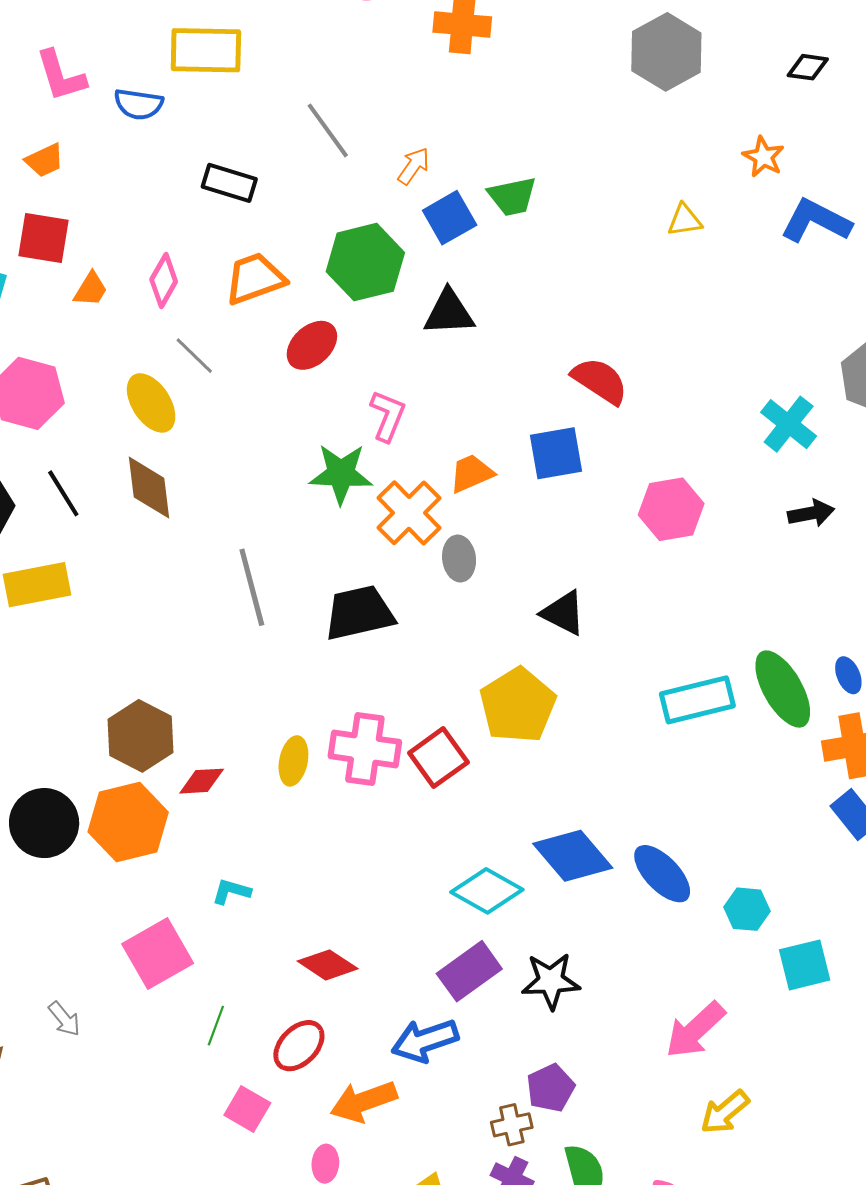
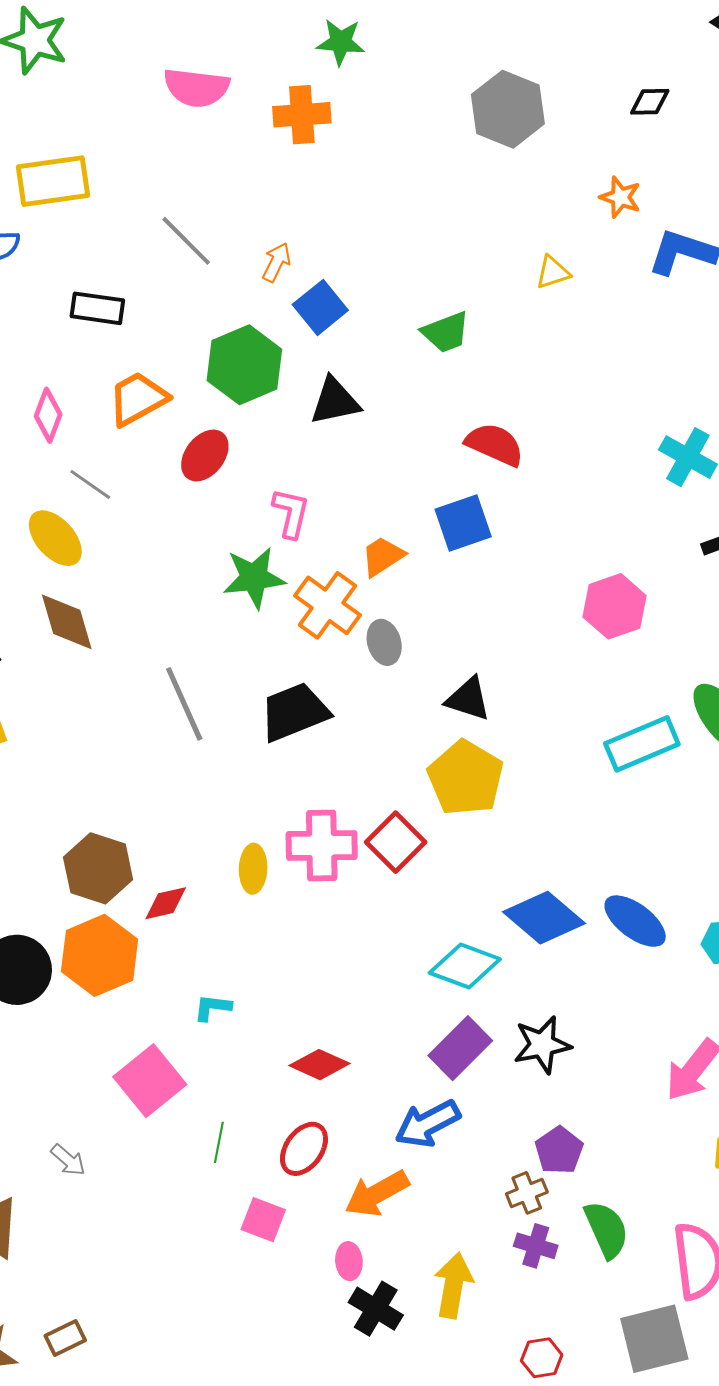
green trapezoid: (512, 196) -> (446, 332), moved
pink hexagon: (671, 509) -> (615, 606), moved
black triangle: (563, 613) -> (468, 699), moved

